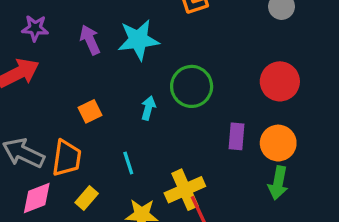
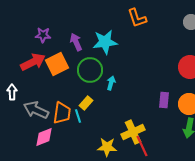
green circle: (192, 86) -> (90, 70), moved
orange square: (90, 111) -> (57, 64), moved, size x1.6
cyan line: (128, 163) -> (78, 116), moved
yellow rectangle: (87, 198) -> (86, 103), moved

